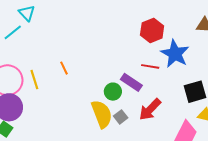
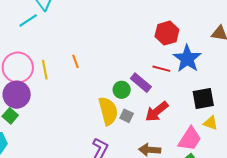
gray square: (121, 117) -> (127, 116), turned -32

